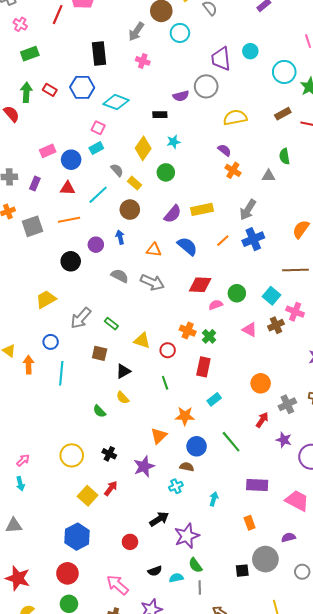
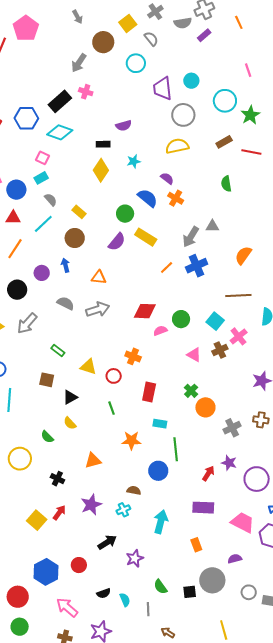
cyan circle: (180, 33) -> (136, 63), moved
black rectangle: (99, 54) -> (60, 101), moved, turned 55
gray circle: (206, 86) -> (183, 115), moved
cyan star: (173, 142) -> (134, 161), moved
yellow diamond: (143, 148) -> (101, 170), moved
gray semicircle: (117, 170) -> (51, 200), moved
green circle: (166, 172) -> (125, 214), moved
gray triangle: (269, 176) -> (212, 226), moved
yellow rectangle: (202, 209) -> (146, 237), turned 45
orange line: (69, 220) -> (15, 249), turned -45
blue semicircle: (187, 246) -> (148, 198), moved
gray arrow: (152, 282) -> (98, 309), turned -40
pink cross: (295, 312) -> (239, 336), turned 30
gray arrow: (81, 318) -> (27, 323), moved
green cross: (209, 336) -> (191, 391), moved
cyan rectangle: (214, 399) -> (160, 424), turned 48
red arrow: (262, 420) -> (208, 473), moved
orange triangle: (159, 436) -> (93, 461), moved, turned 30
green line: (231, 442) -> (176, 449), moved, turned 35
blue circle: (197, 446) -> (158, 471), moved
yellow circle: (72, 455) -> (20, 459), moved
purple star: (144, 466) -> (91, 505), moved
cyan arrow: (214, 499) -> (161, 522), size x1.6
purple star: (187, 536) -> (135, 558), size x0.7
blue hexagon: (77, 537) -> (46, 572), moved
green semicircle: (195, 565) -> (160, 587), moved
cyan semicircle: (176, 578) -> (125, 600), turned 80

